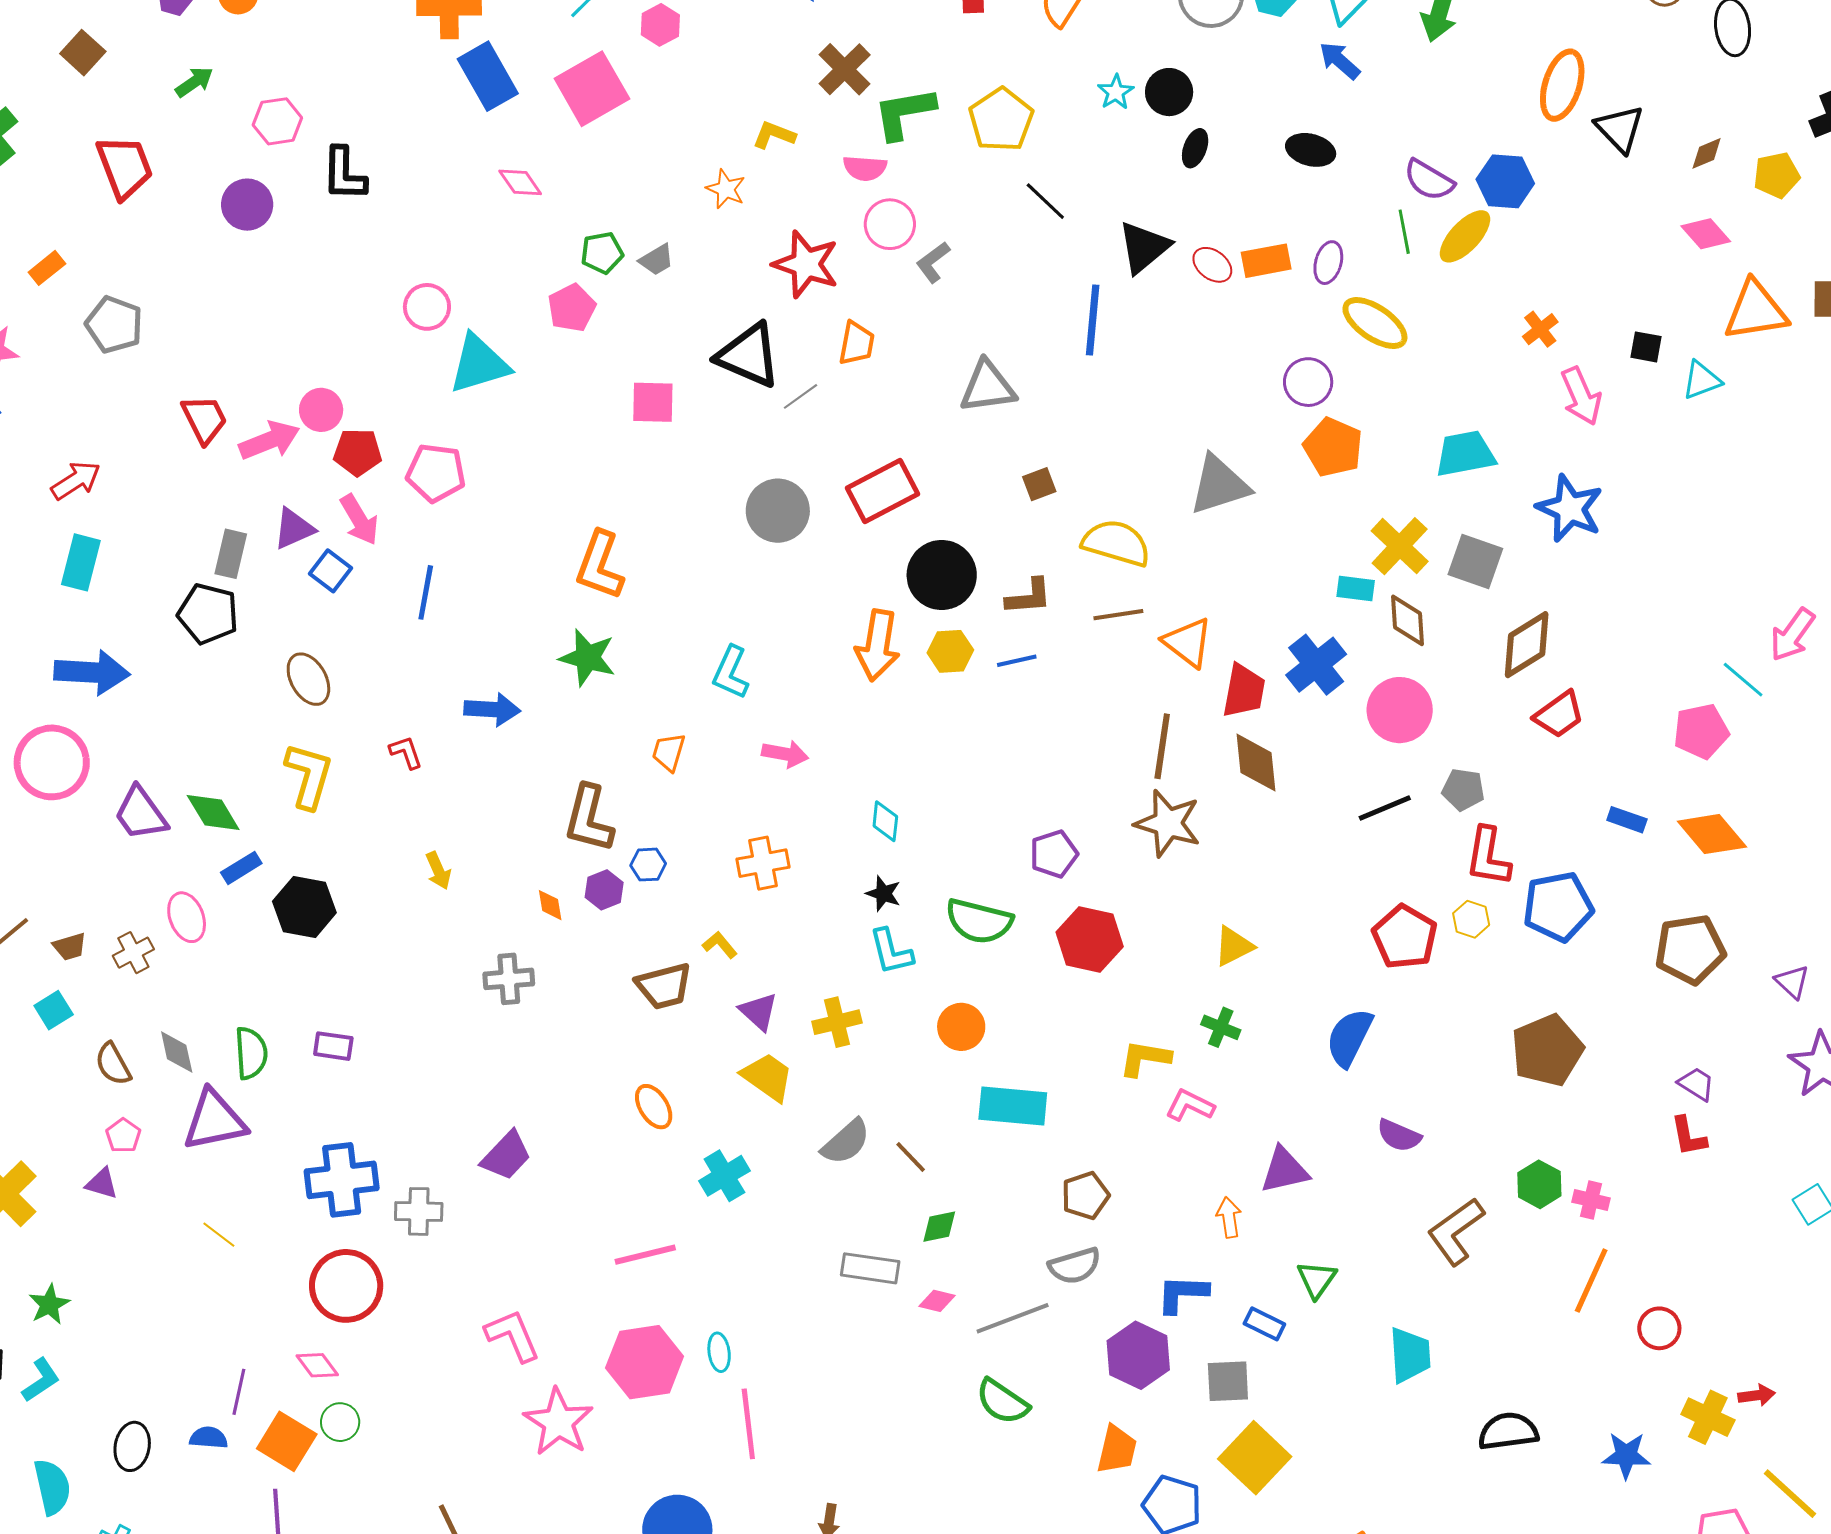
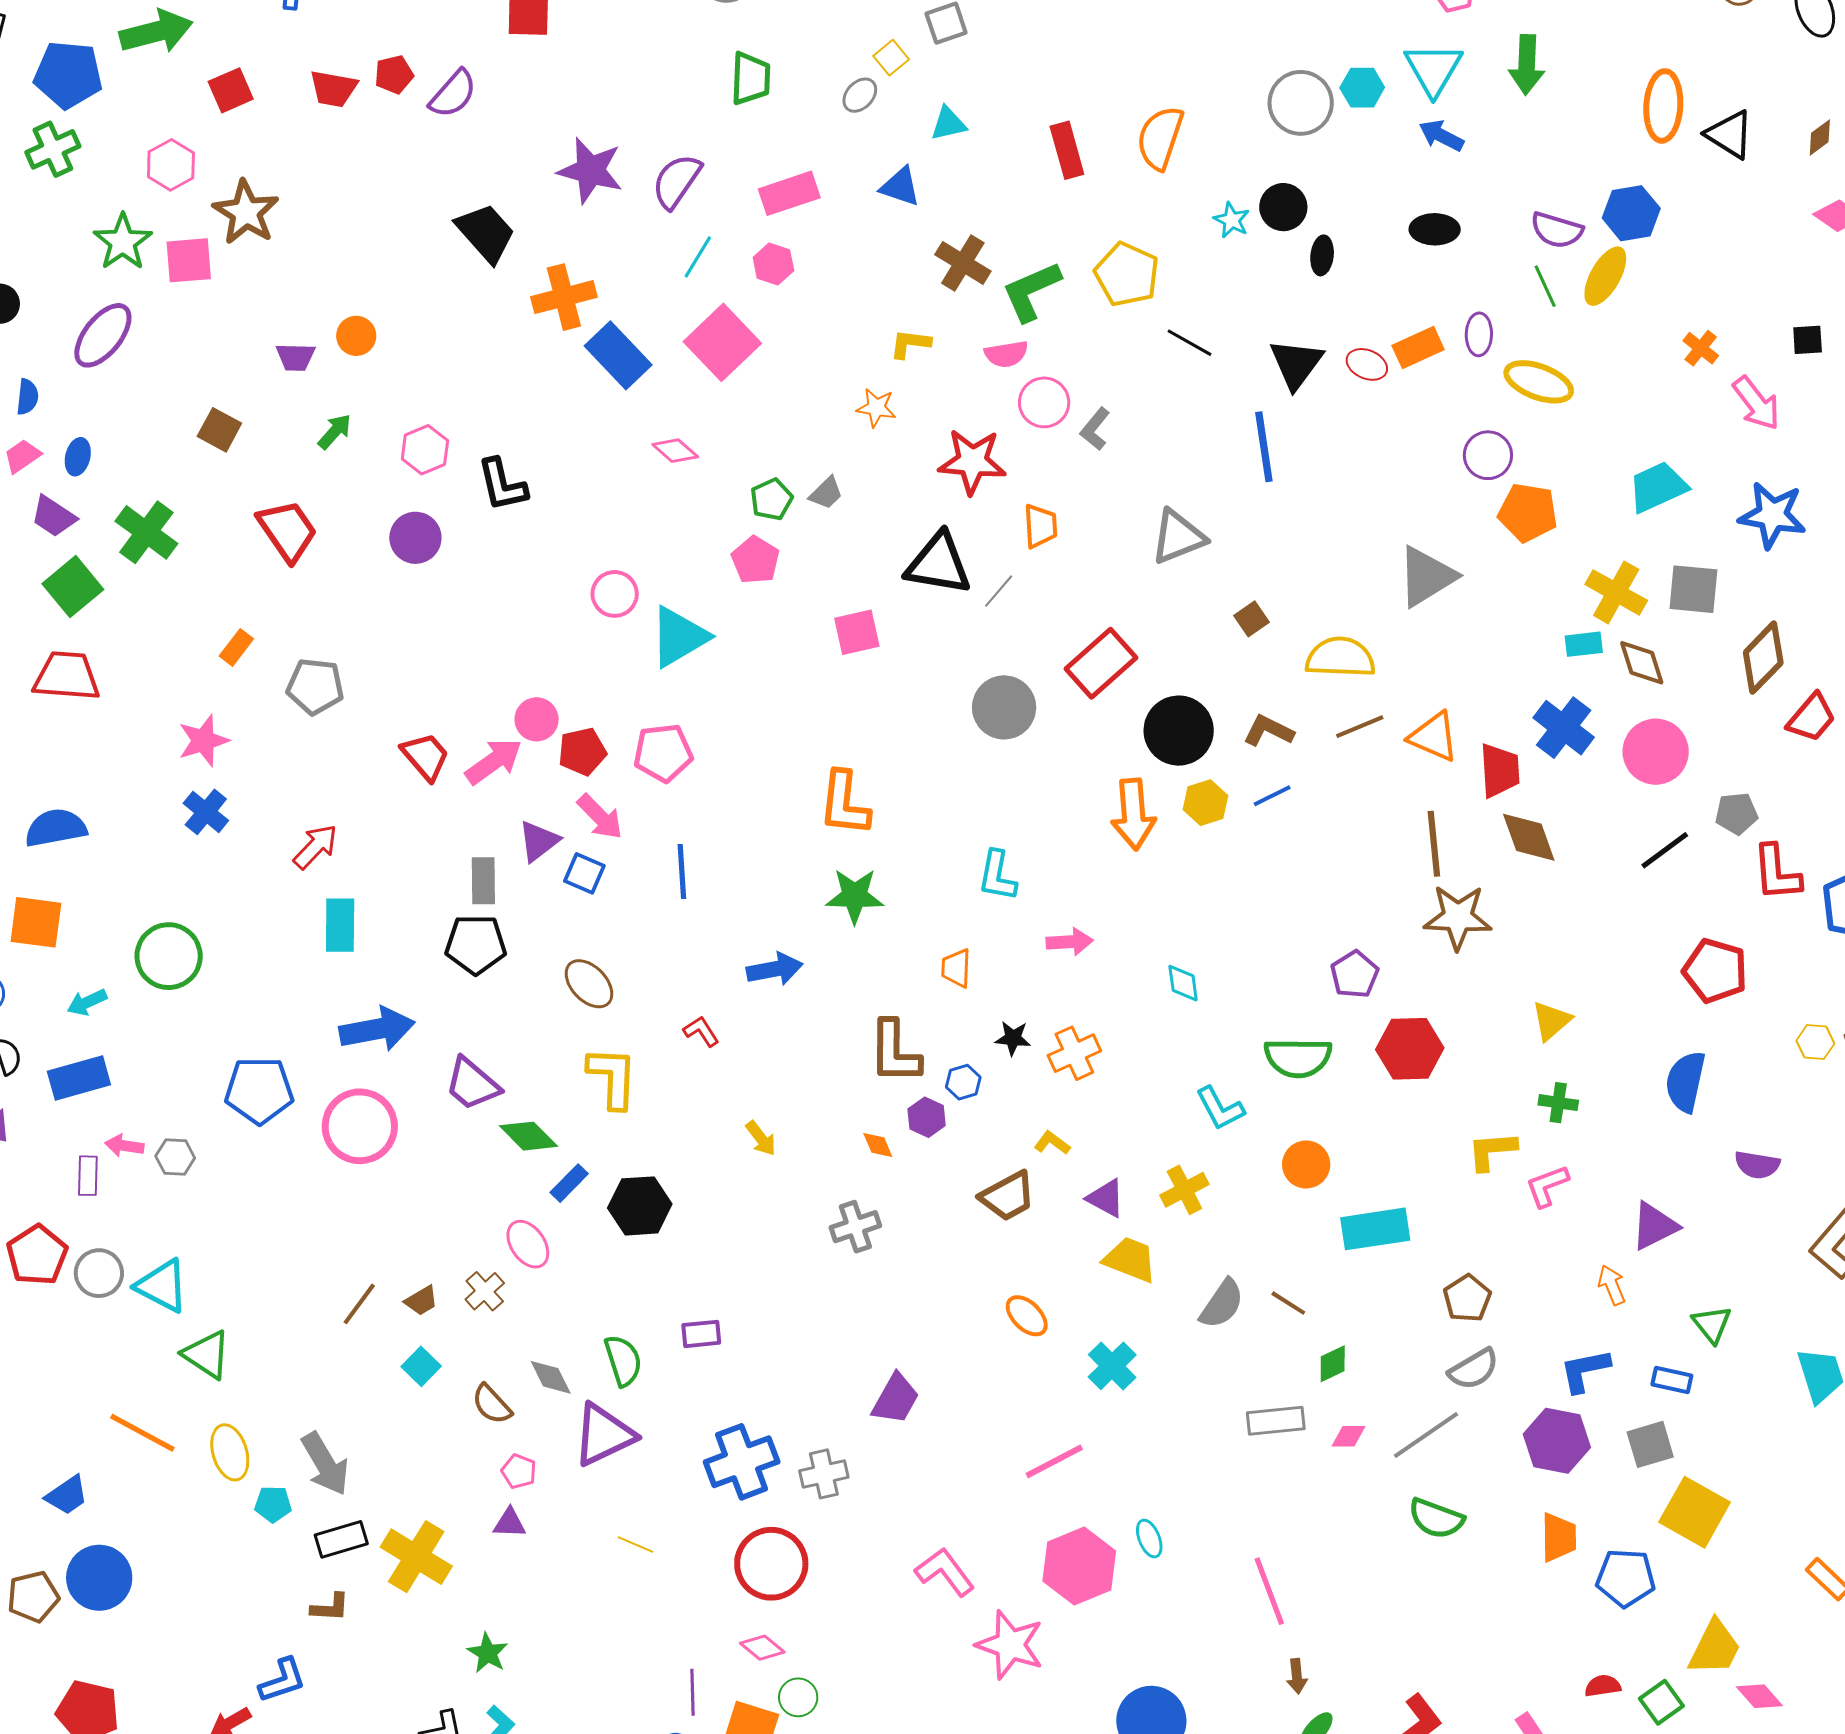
brown L-shape: (1029, 597) -> (1268, 731), turned -135
purple trapezoid: (141, 814) -> (472, 1084), moved
black star: (883, 894) -> (1013, 1038), moved
yellow hexagon: (1471, 919) -> (1815, 1042), moved
pink L-shape: (1190, 1105) -> (1547, 1186), turned -33
pink line: (748, 1424) -> (1269, 1591), moved

